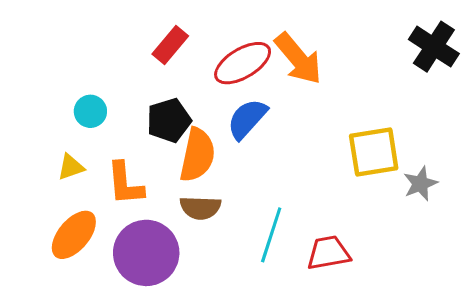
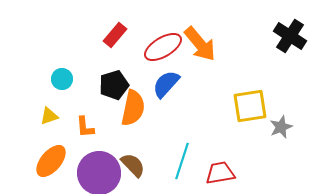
orange L-shape: (125, 184) -> (85, 127), size x0.7
brown semicircle: (200, 208) -> (133, 165), moved, turned -136

